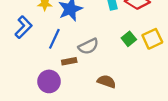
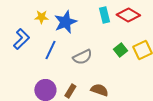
brown rectangle: (69, 61) -> (70, 91), moved, turned -48

